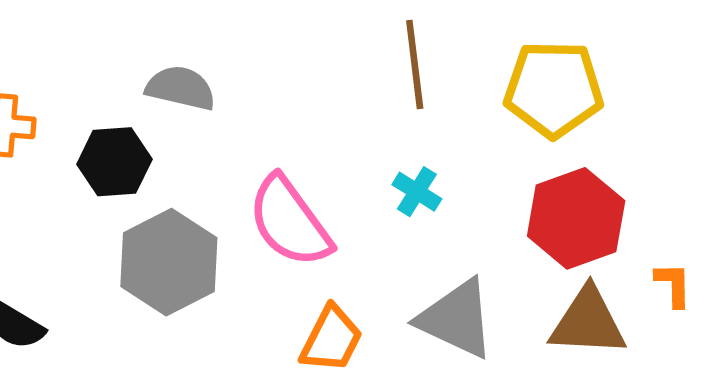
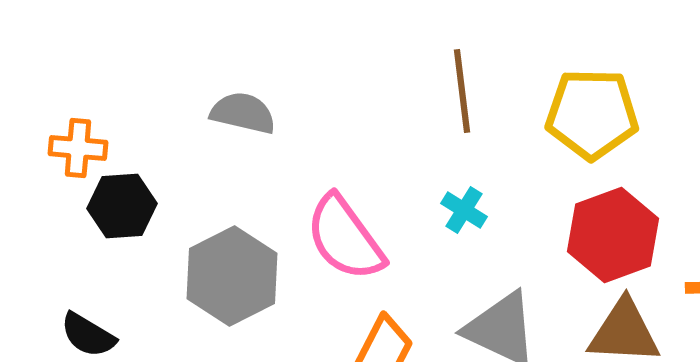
black hexagon: (114, 162) -> (122, 206), moved

